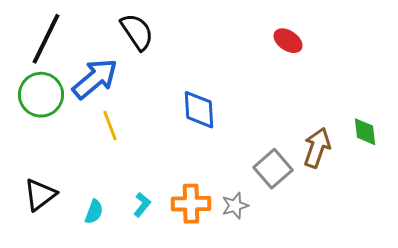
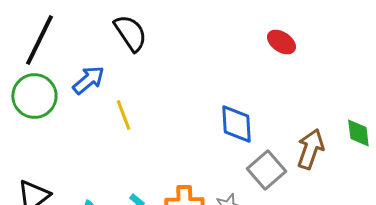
blue arrow: (95, 79) -> (88, 80), size x0.7
blue diamond: (199, 110) -> (236, 124), moved
yellow line: (110, 126) -> (123, 115), moved

